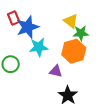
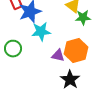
orange hexagon: (74, 51) -> (76, 51), moved

